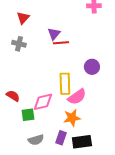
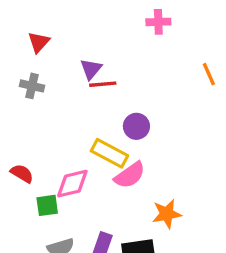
purple circle: (92, 67) -> (136, 126), moved
yellow rectangle: (65, 84) -> (109, 153), turned -60
orange star: (72, 118) -> (167, 214), moved

